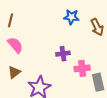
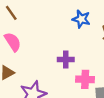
brown line: (10, 20) -> (11, 13), turned -56

